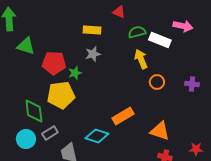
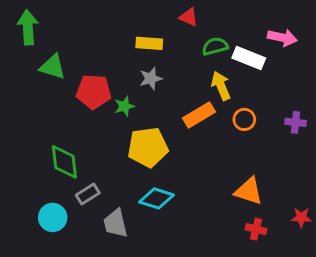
yellow pentagon: (61, 95) -> (148, 147), moved
orange rectangle: (123, 116) -> (199, 115), moved
cyan circle: (26, 139) -> (53, 217), moved

